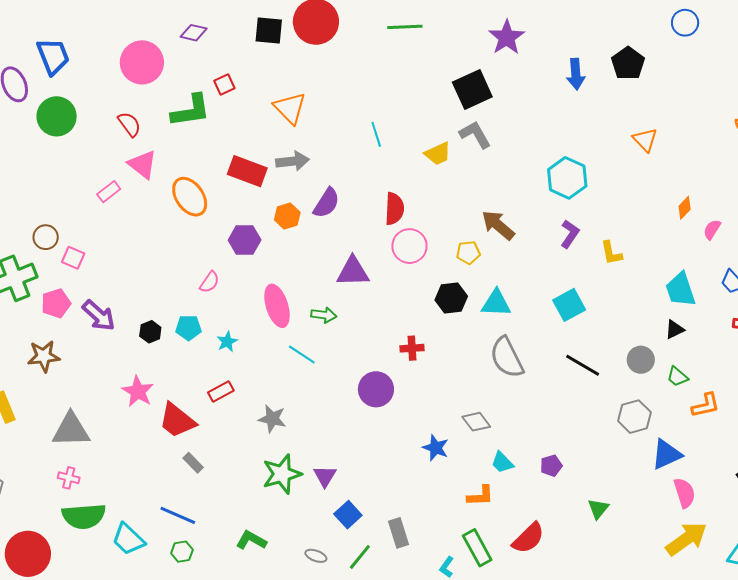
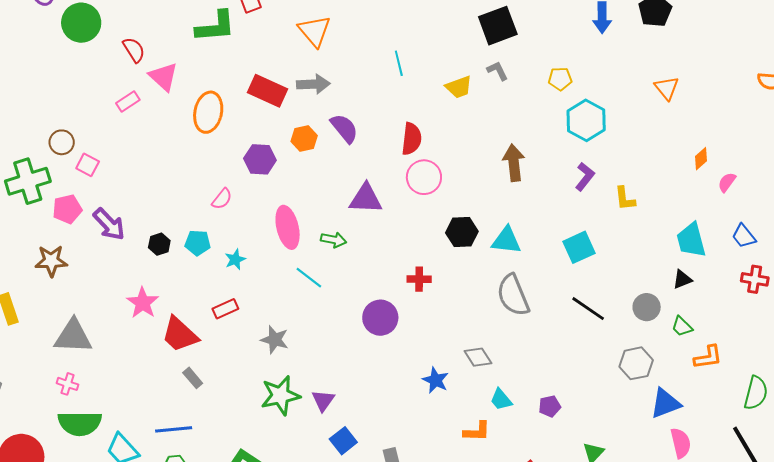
red semicircle: (129, 124) -> (134, 50), moved
gray L-shape: (475, 135) -> (498, 71), size x0.7
orange ellipse: (190, 197) -> (208, 112), turned 42
purple semicircle: (327, 203) -> (344, 128), turned -76
brown arrow: (498, 225) -> (514, 163), turned 39
yellow pentagon: (468, 252) -> (560, 79), moved
blue line: (178, 515) -> (174, 429), turned -33

